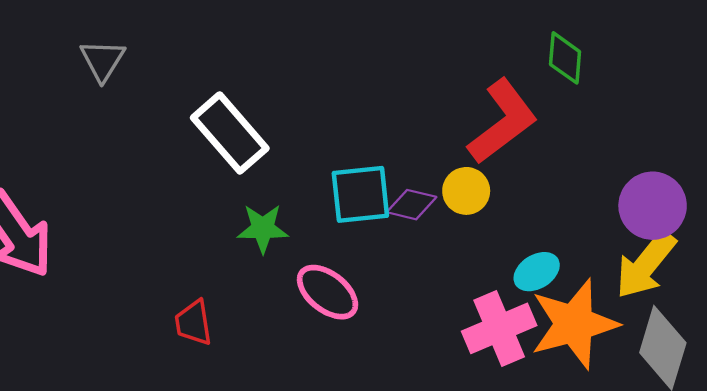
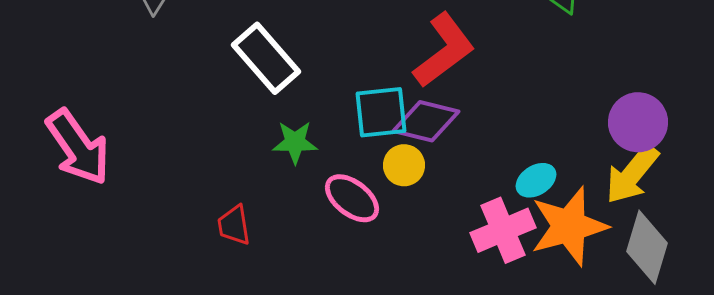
red L-shape: (503, 122) -> (444, 50), moved
yellow circle: (466, 191) -> (404, 165), moved
purple diamond: (412, 205) -> (426, 121), size x1.5

